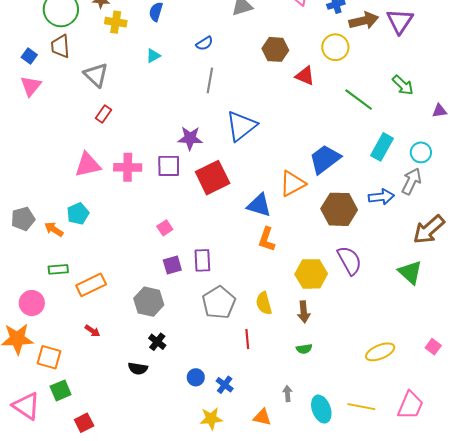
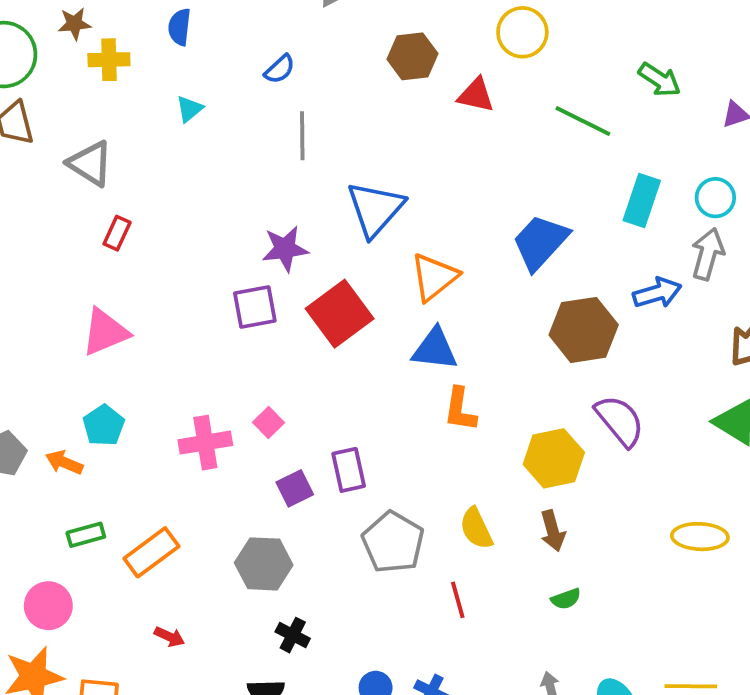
pink cross: (128, 167) -> (205, 443), moved
orange triangle: (292, 184) -> (434, 277), moved
yellow ellipse: (380, 352) -> (700, 537), moved, turned 36

